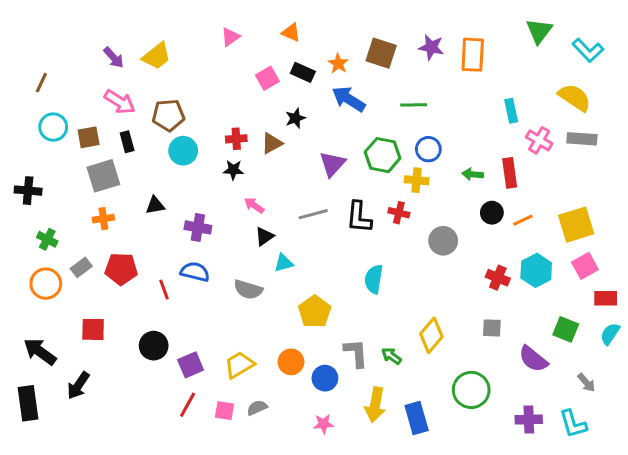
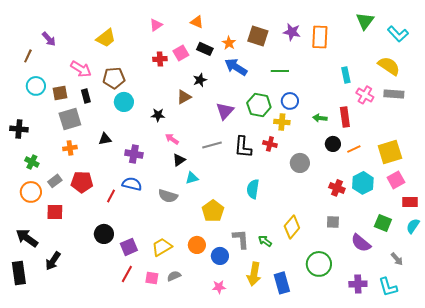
purple arrow: (114, 58) -> (49, 39), moved
red cross: (236, 139) -> (160, 59), moved
red line: (164, 290) -> (111, 196), turned 48
red square: (93, 329) -> (55, 212), moved

